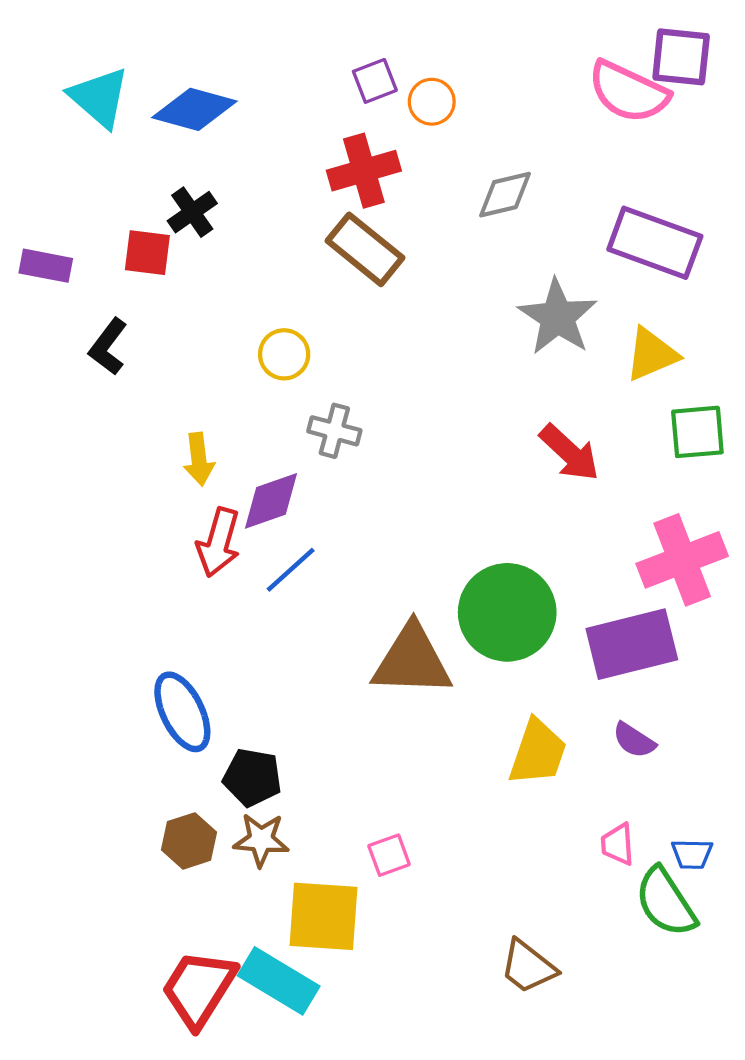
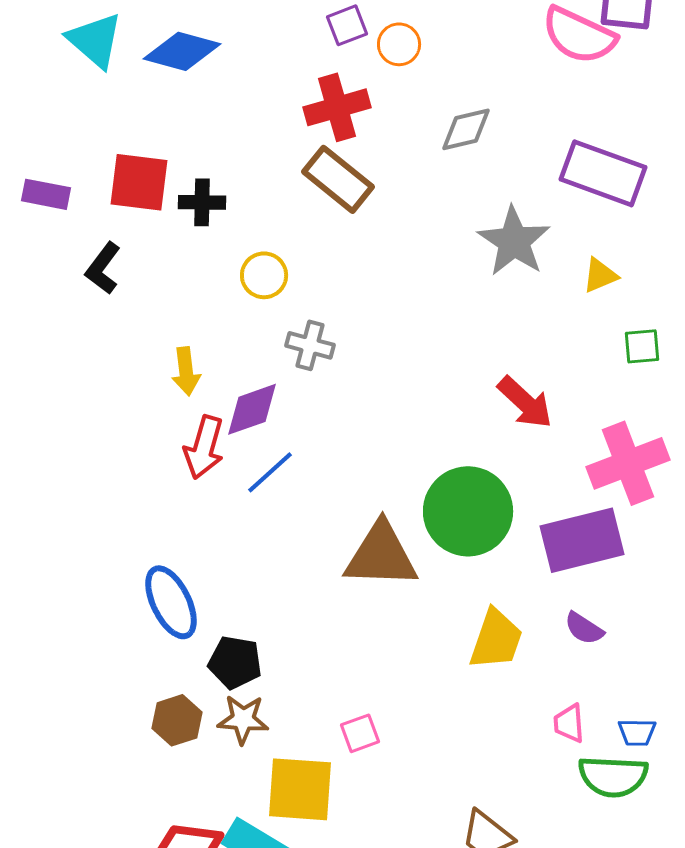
black cross: (192, 212) -> (202, 202), moved, turned 36
red square: (147, 253) -> (139, 182), size x1.4
yellow triangle: (651, 354) -> (600, 275), size x0.7
green square: (697, 432) -> (642, 346), size x0.7
red arrow: (569, 453) -> (525, 402), moved
green semicircle: (666, 902) -> (613, 776), turned -54

